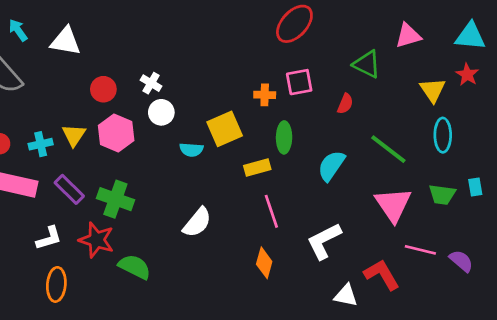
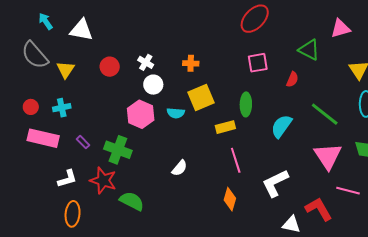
orange cross: (265, 95) -> (191, 63), moved
pink hexagon: (116, 133) -> (141, 114), moved
yellow triangle: (74, 135) -> (66, 70), moved
purple rectangle: (69, 189) -> (83, 142), size x0.6
white semicircle: (197, 222) -> (180, 168), size x0.7

